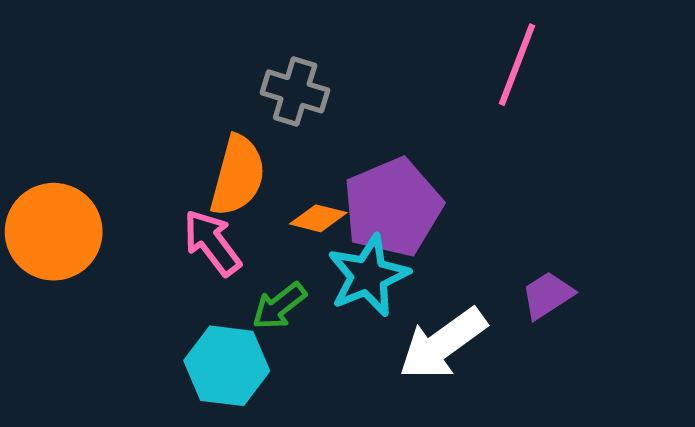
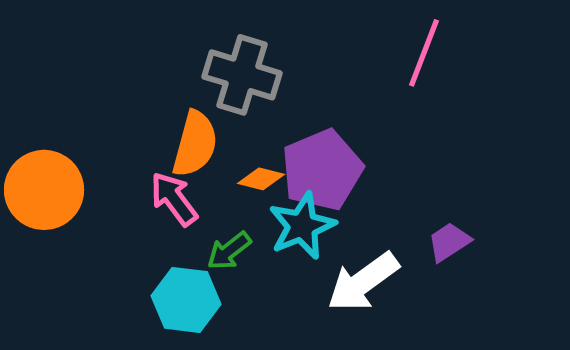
gray cross: (295, 91) -> (242, 75), size x1.4

